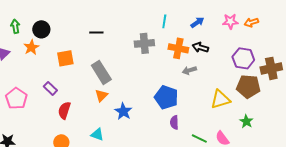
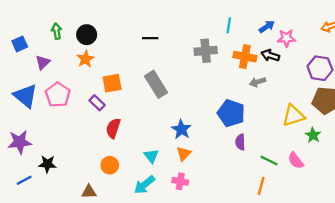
pink star: (230, 21) -> (286, 38), moved
orange star: (31, 47) -> (85, 59), moved
orange square: (65, 58) -> (112, 83), moved
orange triangle: (101, 95) -> (184, 154), moved
pink pentagon: (16, 98) -> (58, 95), moved
green star: (246, 121) -> (313, 135), moved
cyan triangle: (97, 134) -> (151, 156), turned 32

